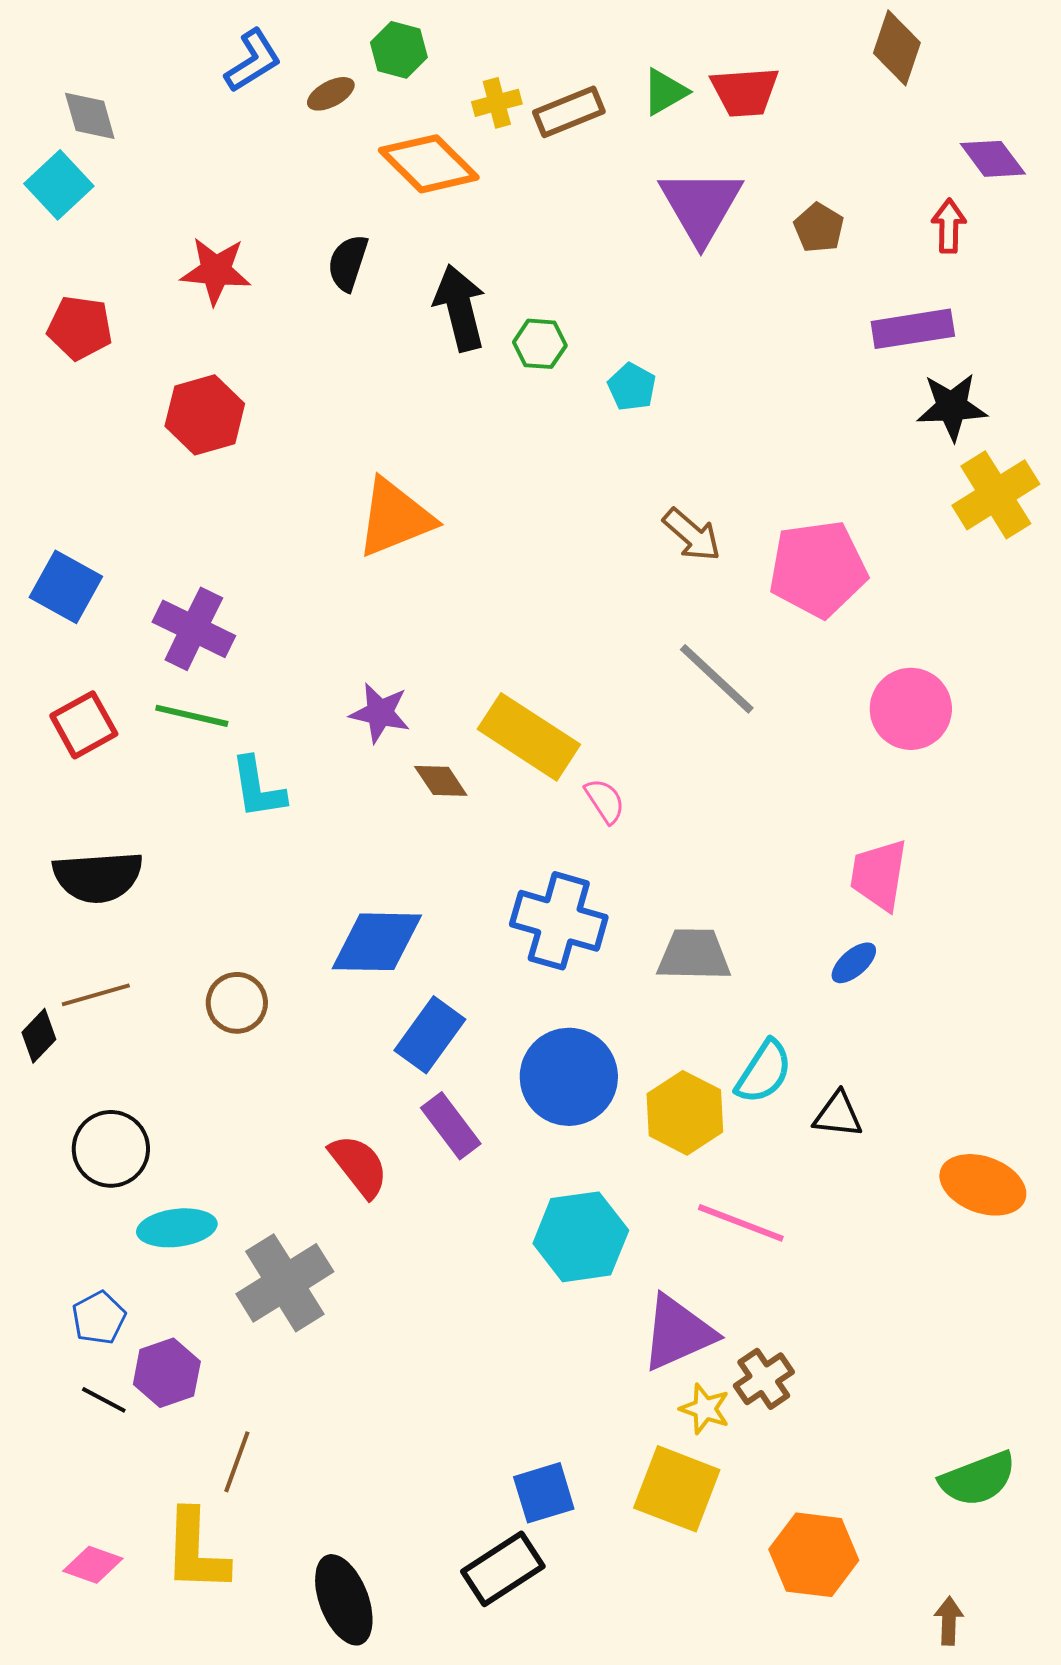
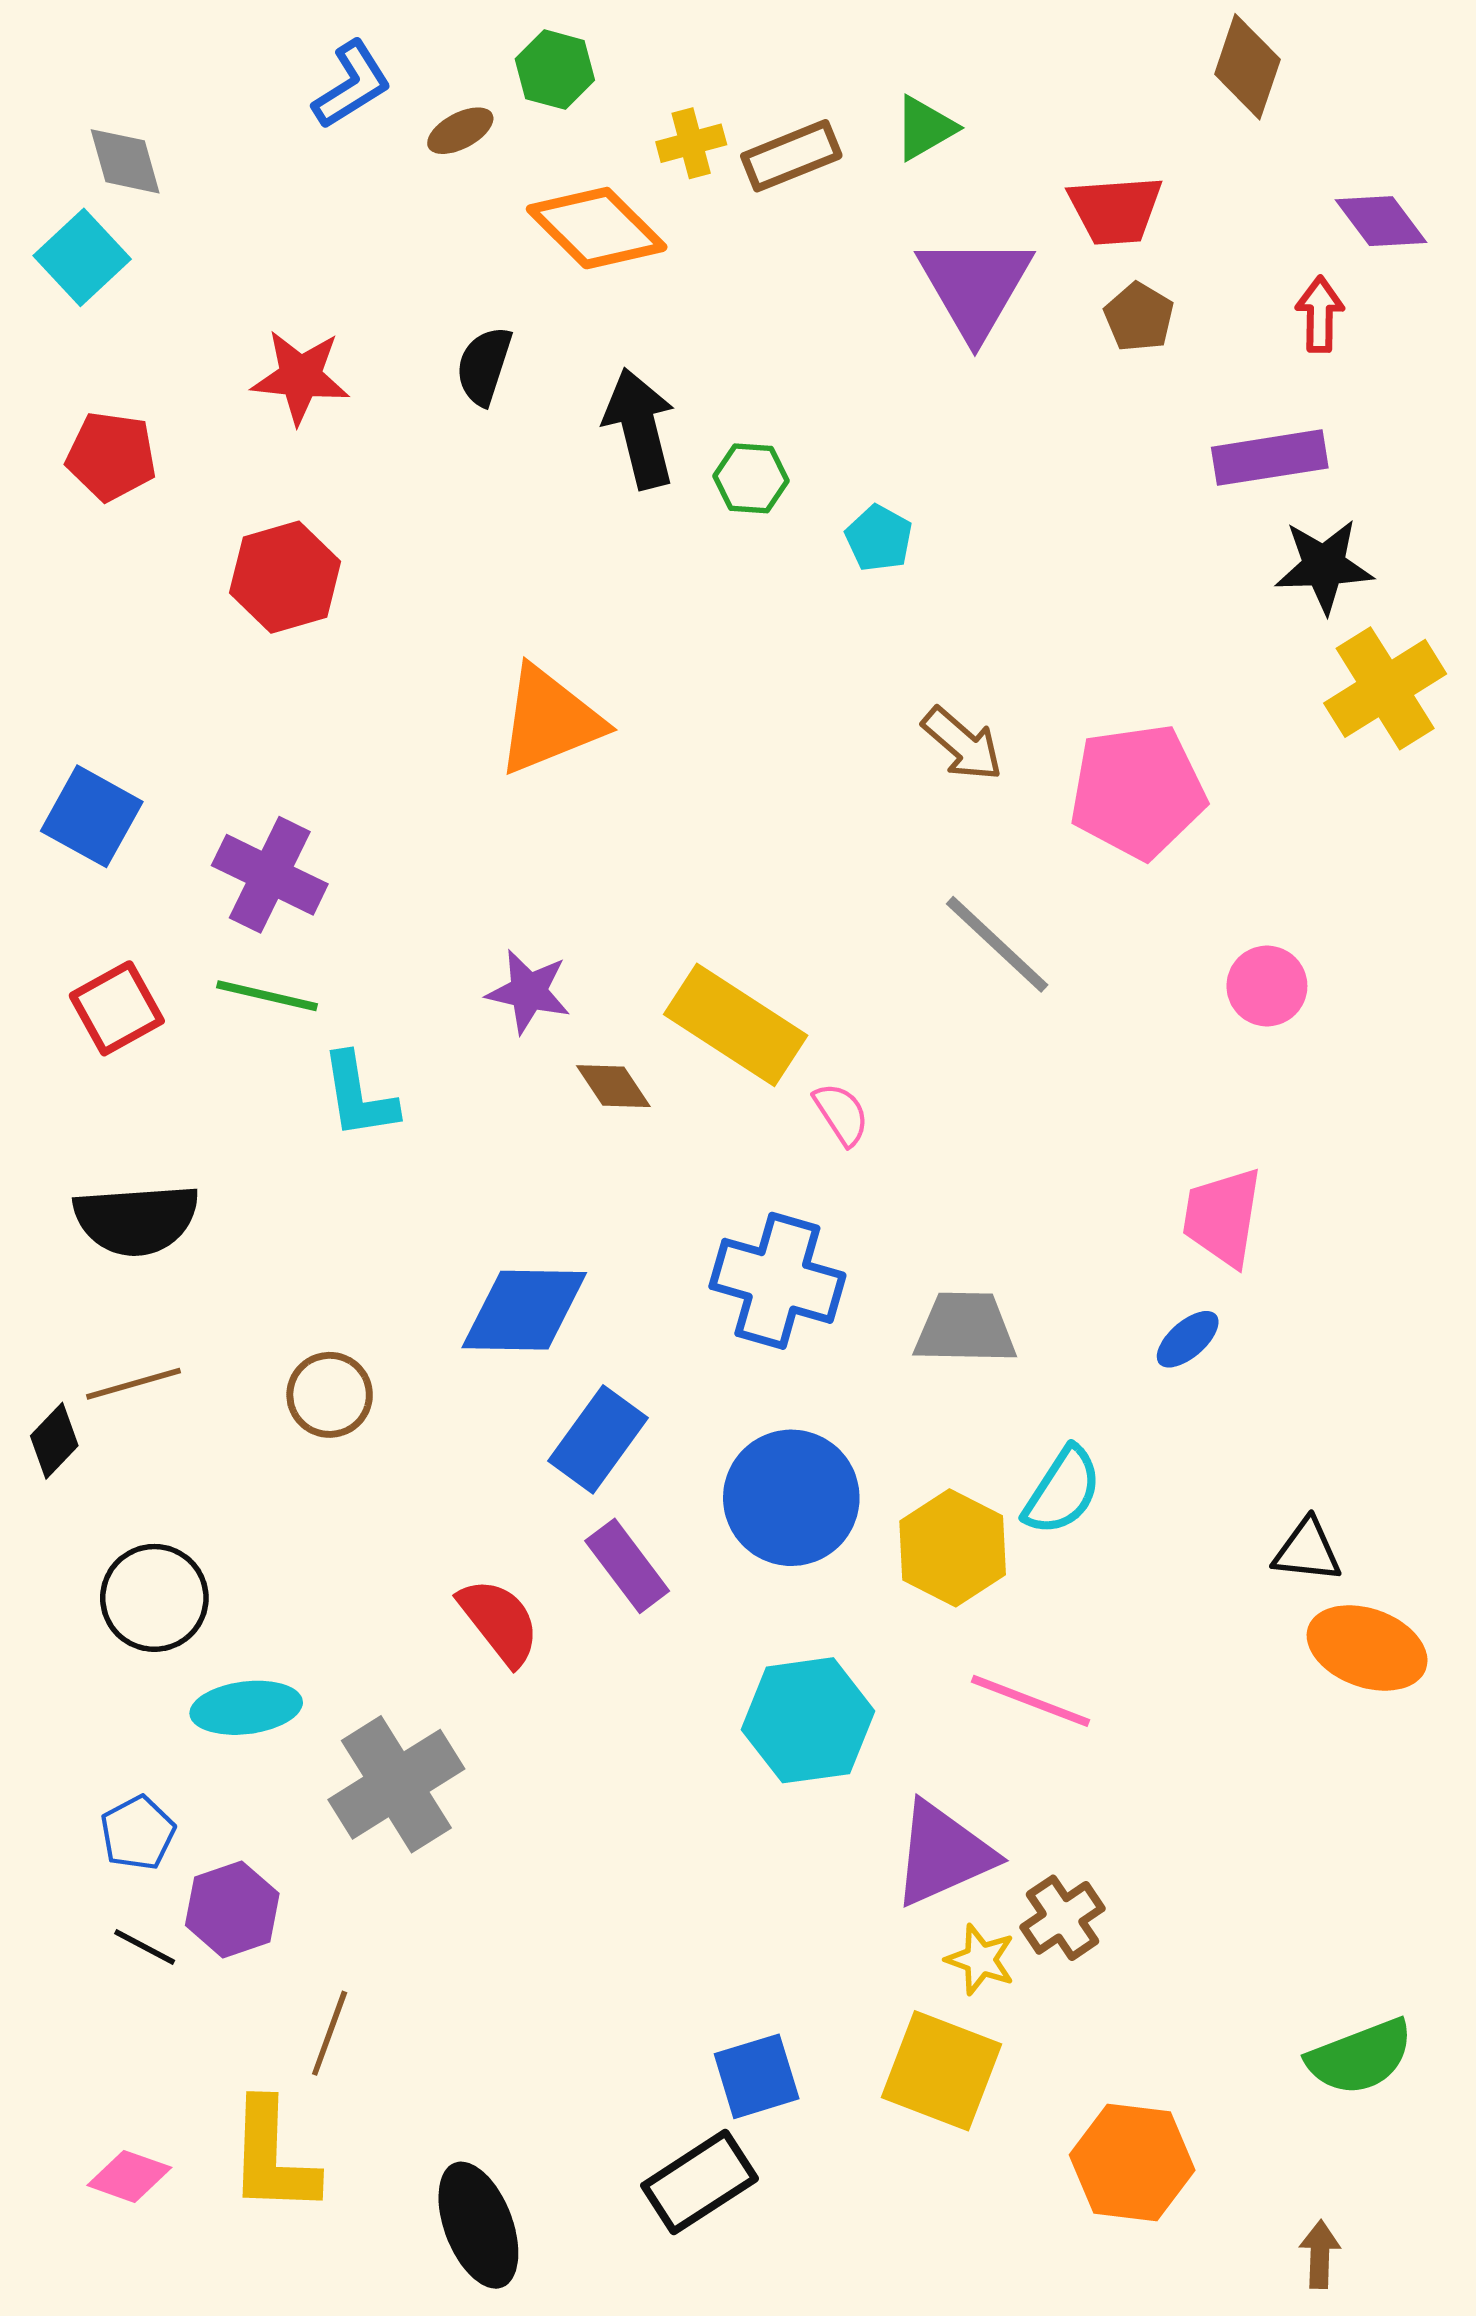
red trapezoid: (745, 92) -> (1115, 210), moved
pink circle: (911, 709) -> (1267, 986), size x0.7
black triangle: (838, 1115) -> (1307, 1551), moved

